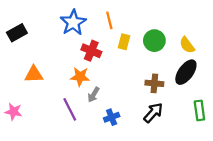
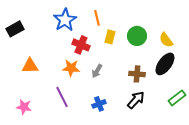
gray arrow: (94, 95) -> (97, 71), moved
green rectangle: (199, 110) -> (177, 98), turned 60
pink star: (14, 112) -> (24, 107), moved

